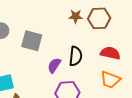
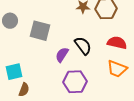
black semicircle: (76, 56) -> (83, 46), turned -42

